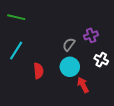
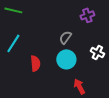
purple cross: (91, 35) -> (87, 15), moved
red arrow: (83, 85) -> (79, 86), moved

